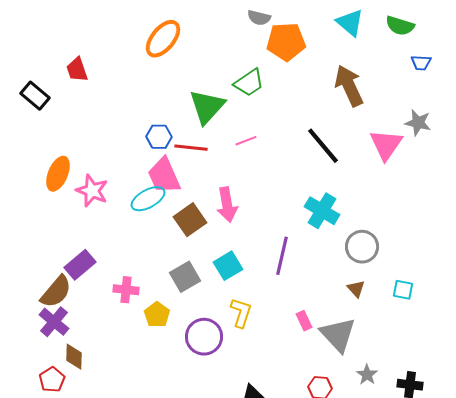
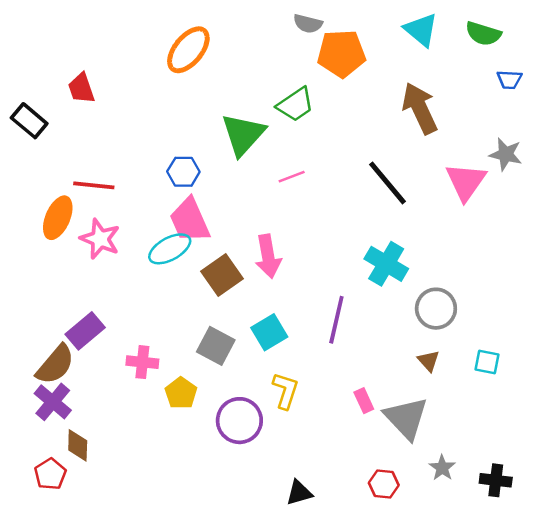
red line: (191, 148) -> (94, 185), moved
gray square: (185, 277) -> (216, 346), turned -32

